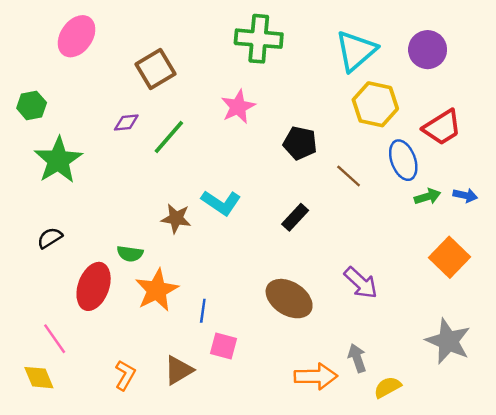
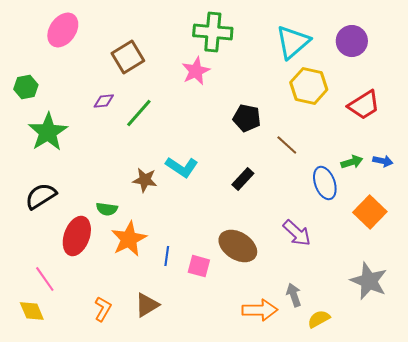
pink star: (238, 107) -> (196, 71), moved
blue ellipse: (403, 160) -> (325, 183), moved
black semicircle: (50, 238) -> (41, 196), size x1.5
pink square: (223, 346) -> (199, 266), moved

